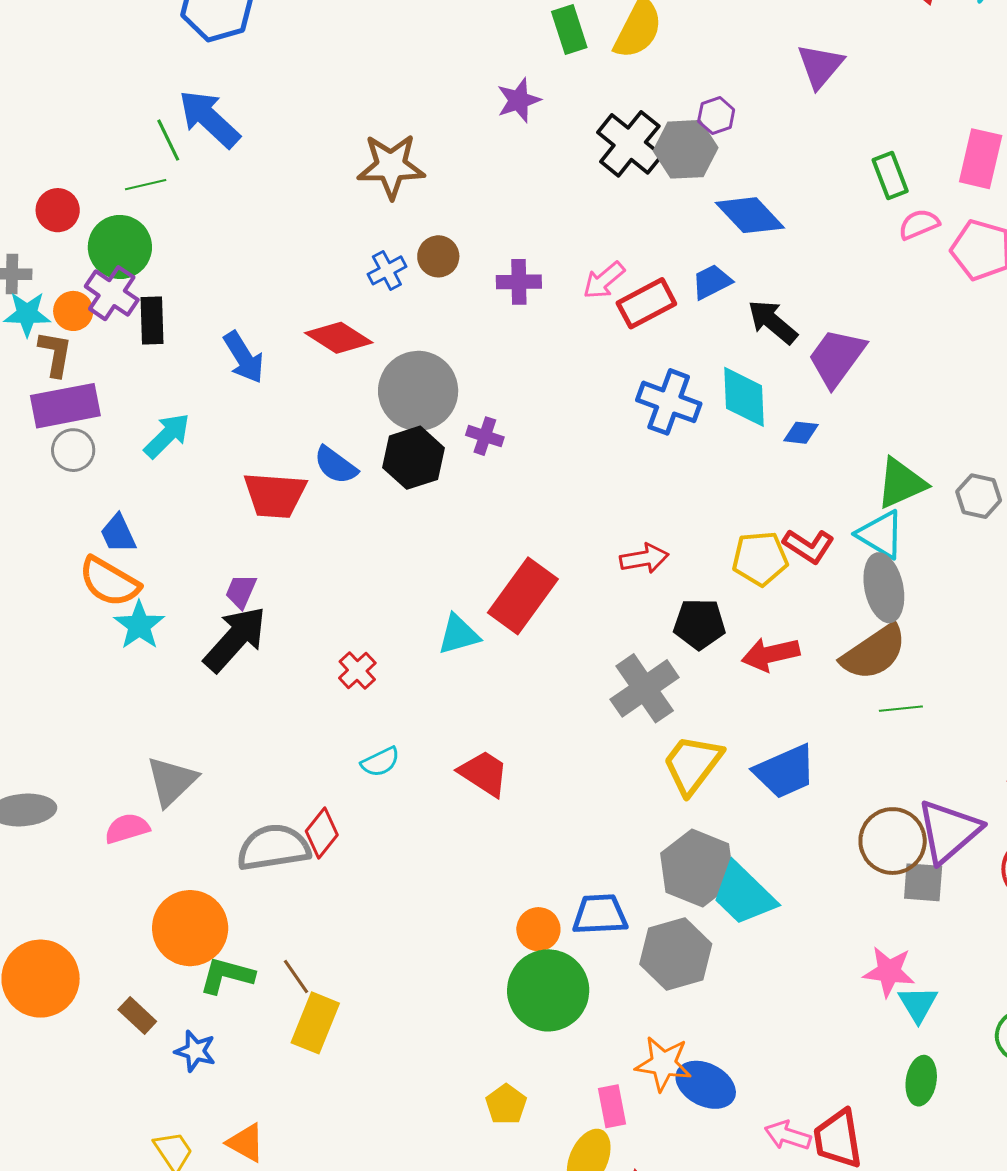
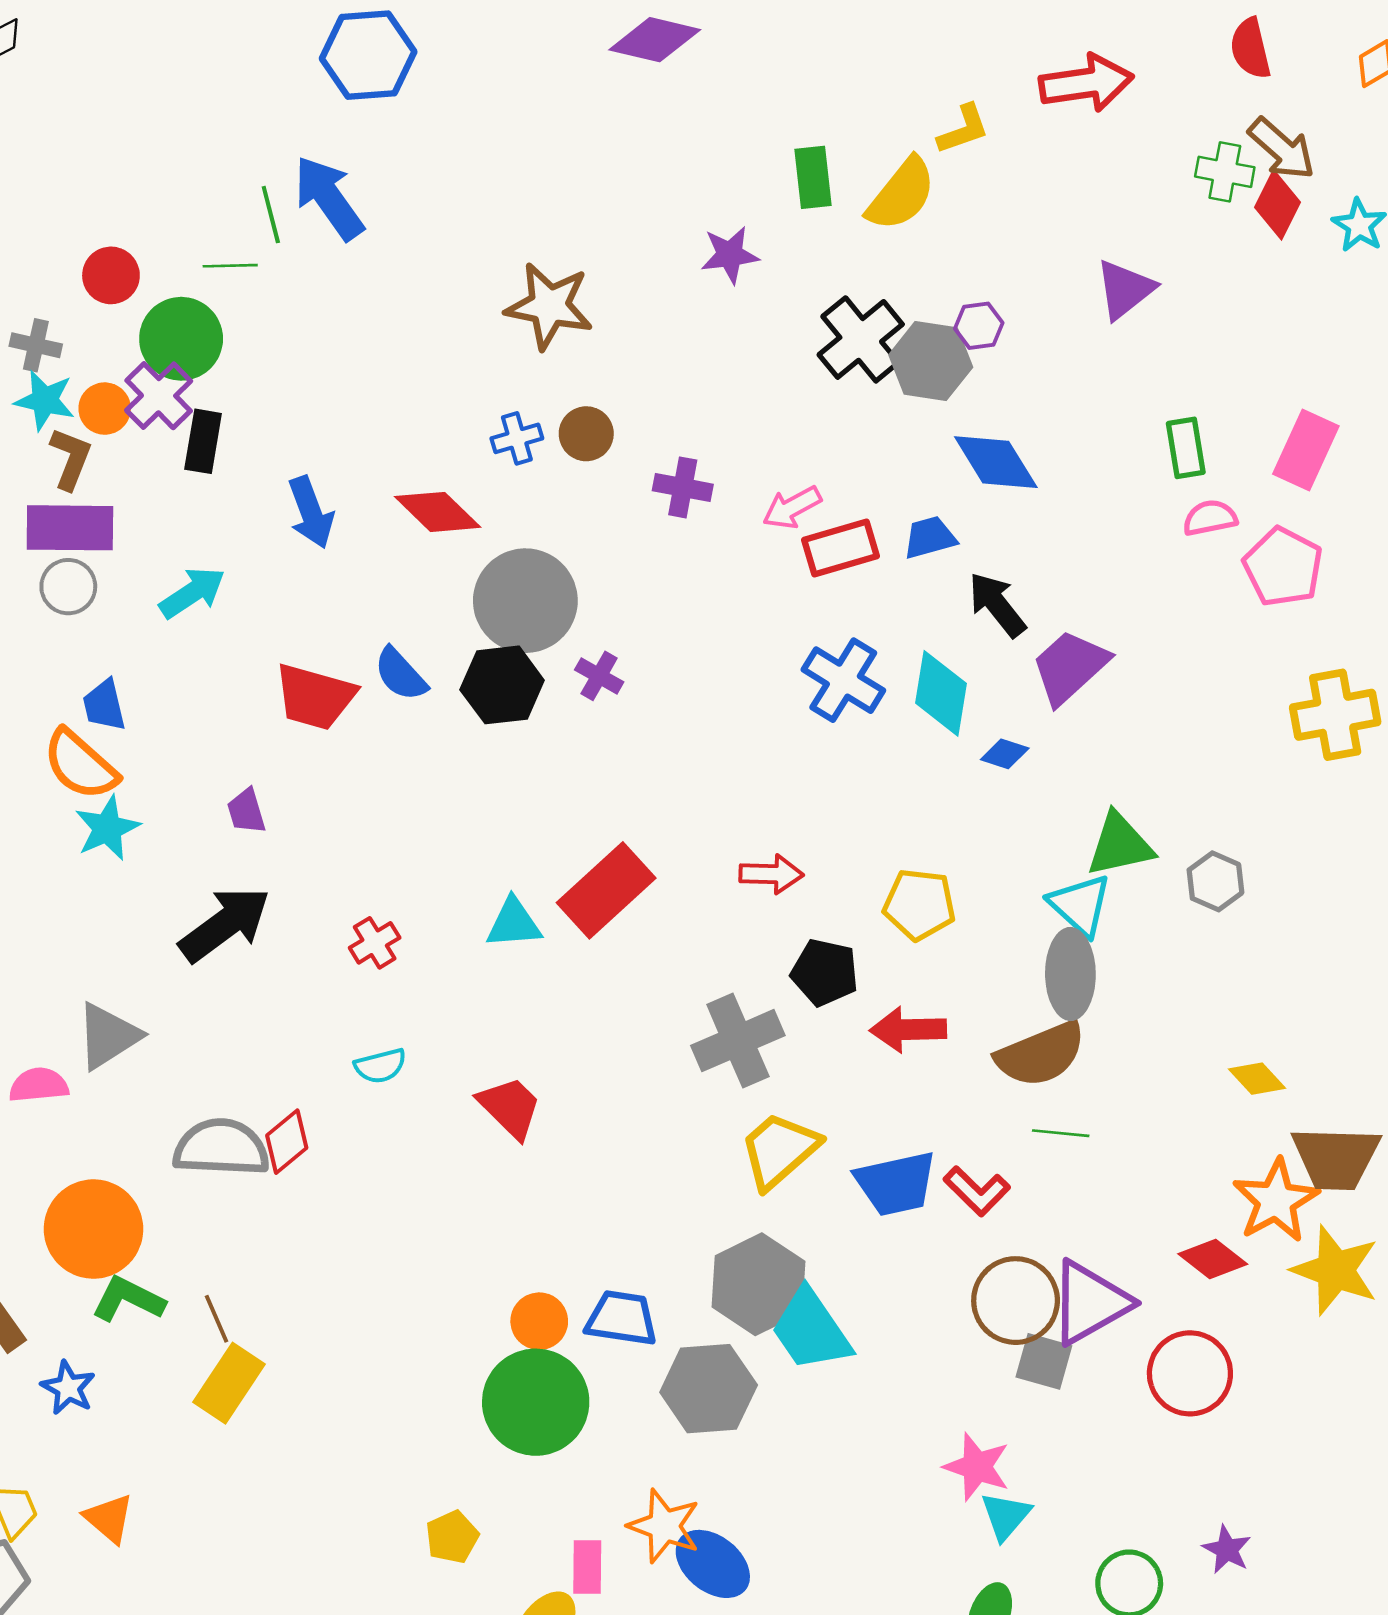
red L-shape: (809, 546) -> (977, 1191), moved
purple trapezoid: (241, 591) -> (246, 811), turned -51
black arrow: (235, 639) -> (225, 924), moved

